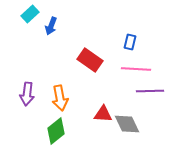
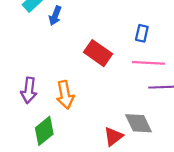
red triangle: (103, 114) -> (113, 136), moved, turned -42
green diamond: (56, 131) -> (44, 131), moved

